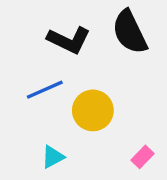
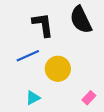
black L-shape: (69, 40) -> (43, 25), turned -124

